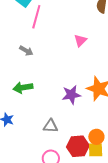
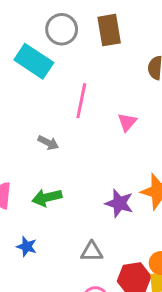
pink line: (36, 17) -> (81, 101), moved
purple star: (71, 95) -> (119, 203), turned 30

